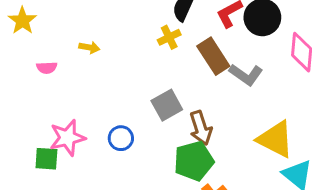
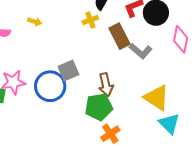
gray square: (167, 105) -> (68, 71), moved
blue circle: (121, 138) -> (50, 86), size x1.8

